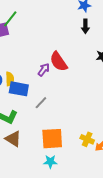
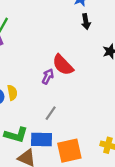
blue rectangle: (19, 89) -> (42, 140), moved

